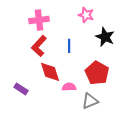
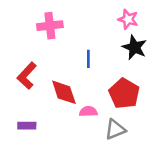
pink star: (86, 15) -> (128, 19), moved
red L-shape: (39, 46) -> (27, 76), moved
purple rectangle: (21, 89) -> (27, 126), moved, turned -32

